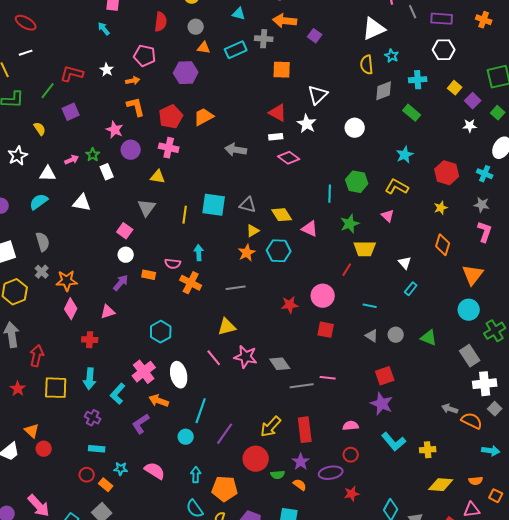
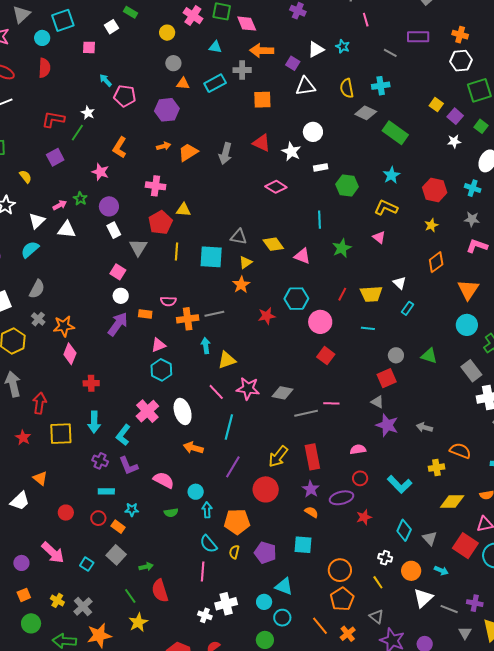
gray line: (413, 12) -> (390, 53), moved, turned -32
red semicircle: (161, 22) -> (44, 68), moved
cyan arrow: (104, 29) -> (106, 80), moved
white triangle: (374, 29) -> (316, 49), moved, size x0.7
white hexagon: (444, 50) -> (461, 61), moved
cyan star: (392, 56) -> (343, 46), moved
cyan cross: (418, 80) -> (381, 86), moved
orange arrow: (133, 81) -> (164, 146), moved
green line: (48, 91) -> (77, 133), moved
gray diamond: (384, 91) -> (366, 113), turned 50
white triangle: (318, 95) -> (306, 86), moved, turned 40
orange L-shape: (136, 107) -> (120, 147), turned -130
green rectangle: (412, 113) -> (395, 133), size x1.4
red pentagon: (171, 117) -> (160, 223), moved
white circle: (355, 128) -> (313, 132), moved
white rectangle: (276, 137) -> (321, 167), moved
purple circle: (131, 150) -> (109, 206), moved
gray arrow: (236, 150) -> (225, 154), moved, turned -80
white rectangle: (107, 172) -> (114, 230), moved
white triangle: (48, 174) -> (37, 221), turned -42
yellow triangle: (158, 177) -> (183, 210), moved
green hexagon: (357, 182) -> (347, 186), moved
white triangle: (82, 203) -> (67, 230), moved
cyan square: (214, 205) -> (211, 257), moved
pink L-shape: (485, 232) -> (477, 246), turned -85
gray semicircle: (43, 242) -> (37, 289), turned 48
orange diamond: (443, 245) -> (436, 262), turned 40
yellow trapezoid: (365, 249) -> (371, 294), moved
cyan hexagon: (279, 251) -> (296, 299), moved
cyan arrow: (199, 253) -> (206, 346), moved
purple arrow: (121, 283) -> (118, 324), size x1.4
orange cross: (191, 283) -> (188, 319), turned -30
gray line: (236, 288) -> (214, 314), moved
red star: (290, 305) -> (267, 316), moved
pink triangle: (108, 312) -> (159, 345), moved
red square: (326, 330) -> (326, 356), turned 30
gray triangle: (372, 336) -> (377, 402), moved
gray diamond: (280, 364) -> (282, 393), turned -40
red square: (385, 376) -> (387, 378), moved
orange arrow: (159, 401) -> (193, 448), moved
gray arrow: (450, 409) -> (424, 427), moved
cyan line: (201, 411) -> (229, 427), moved
orange semicircle: (472, 421) -> (460, 451), moved
purple L-shape: (141, 424) -> (128, 466), moved, turned -75
cyan circle: (186, 437) -> (196, 492), moved
cyan L-shape: (394, 442) -> (400, 484), moved
red circle: (44, 449) -> (66, 513), moved
pink semicircle: (155, 471) -> (164, 480), moved
green semicircle: (278, 475) -> (171, 513), moved

